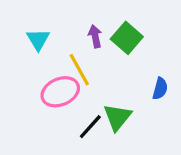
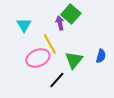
green square: (127, 38) -> (71, 14), moved
green triangle: (117, 117) -> (74, 60), moved

